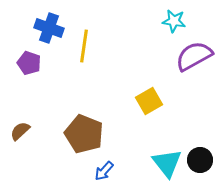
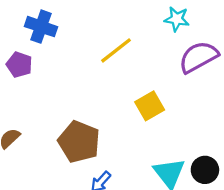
yellow line: (84, 46) -> (116, 50), moved, turned 44

